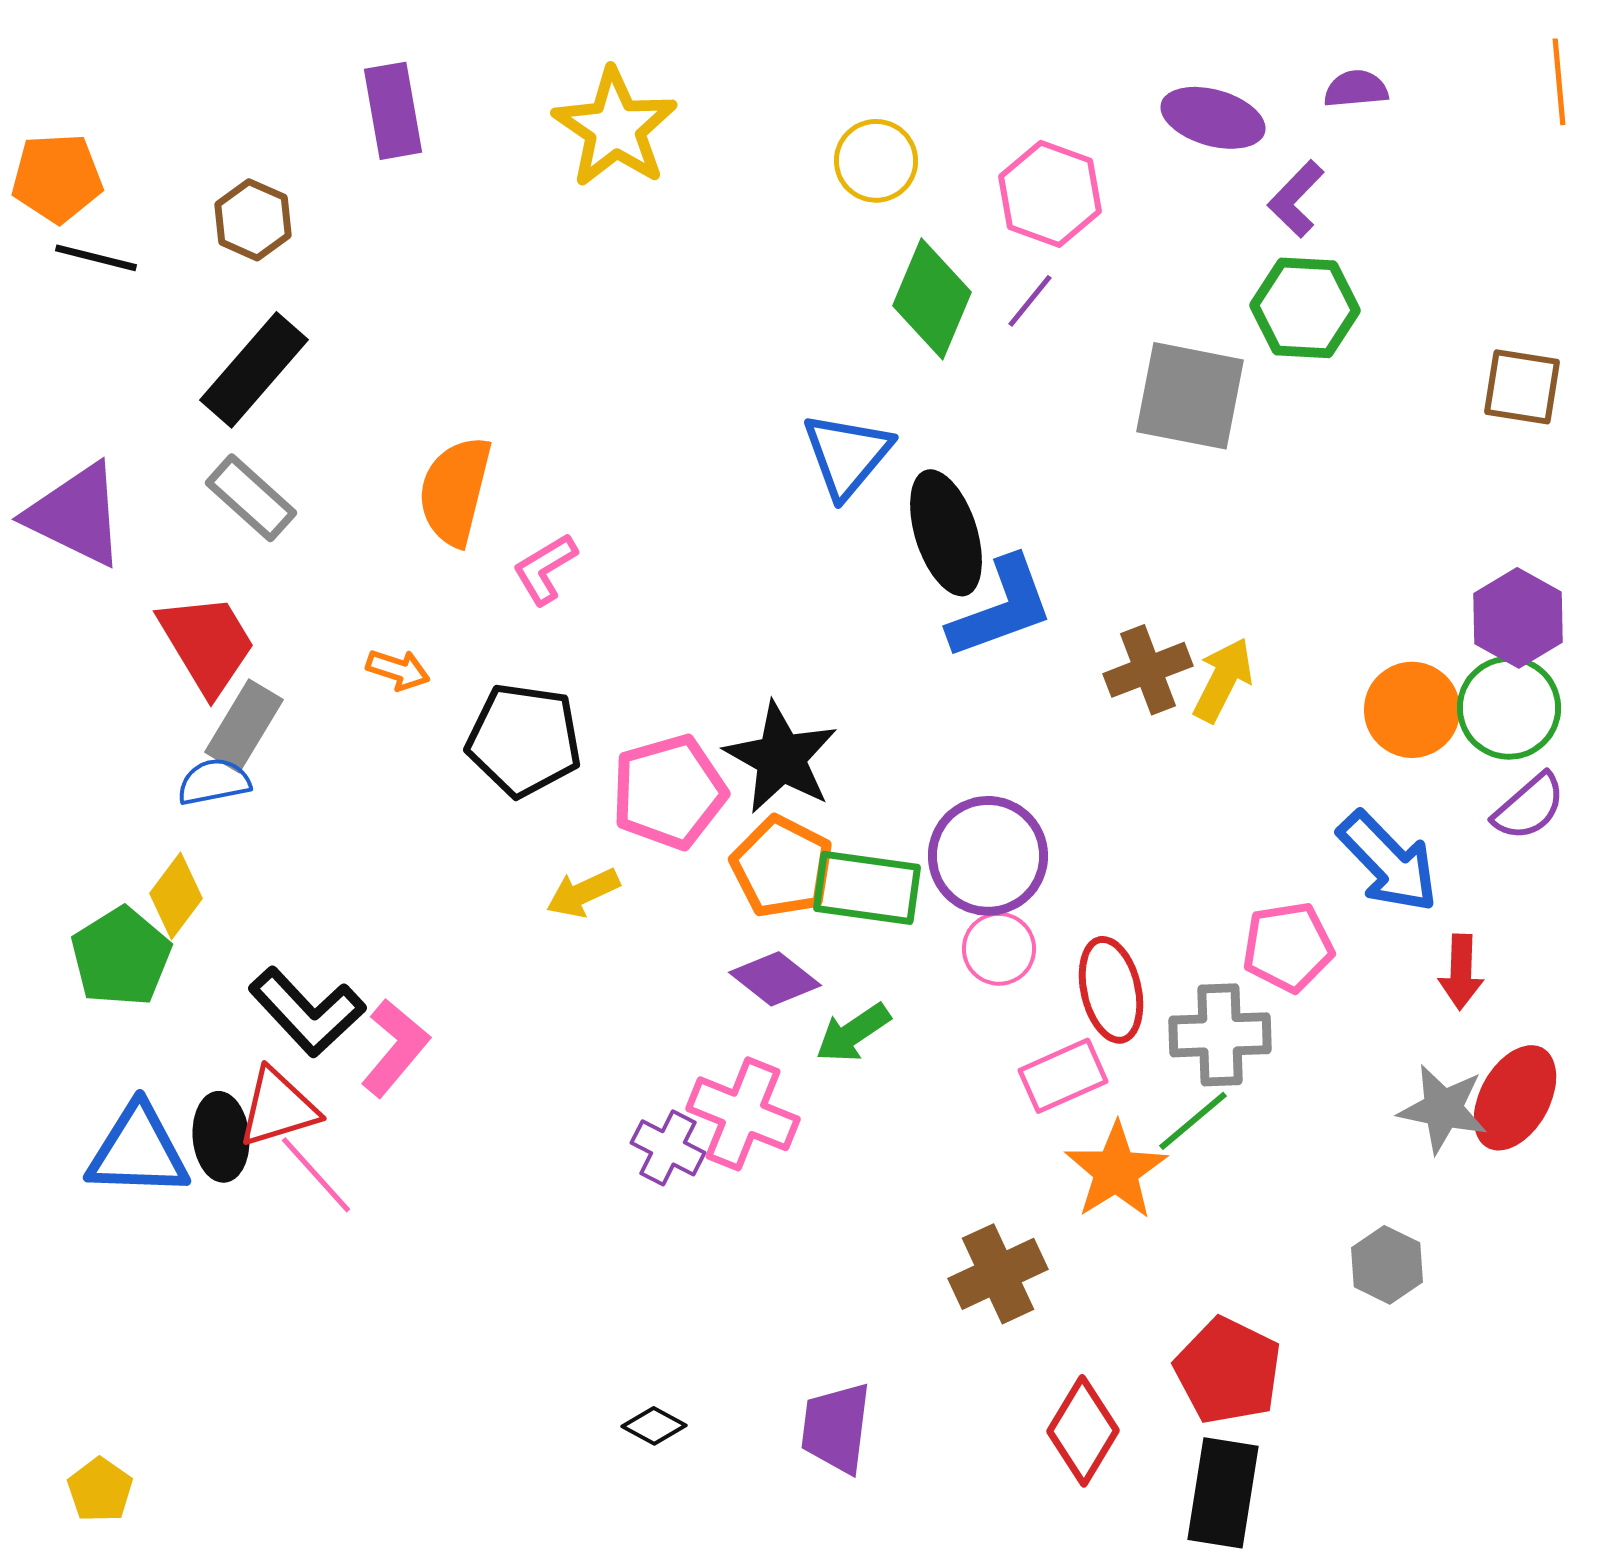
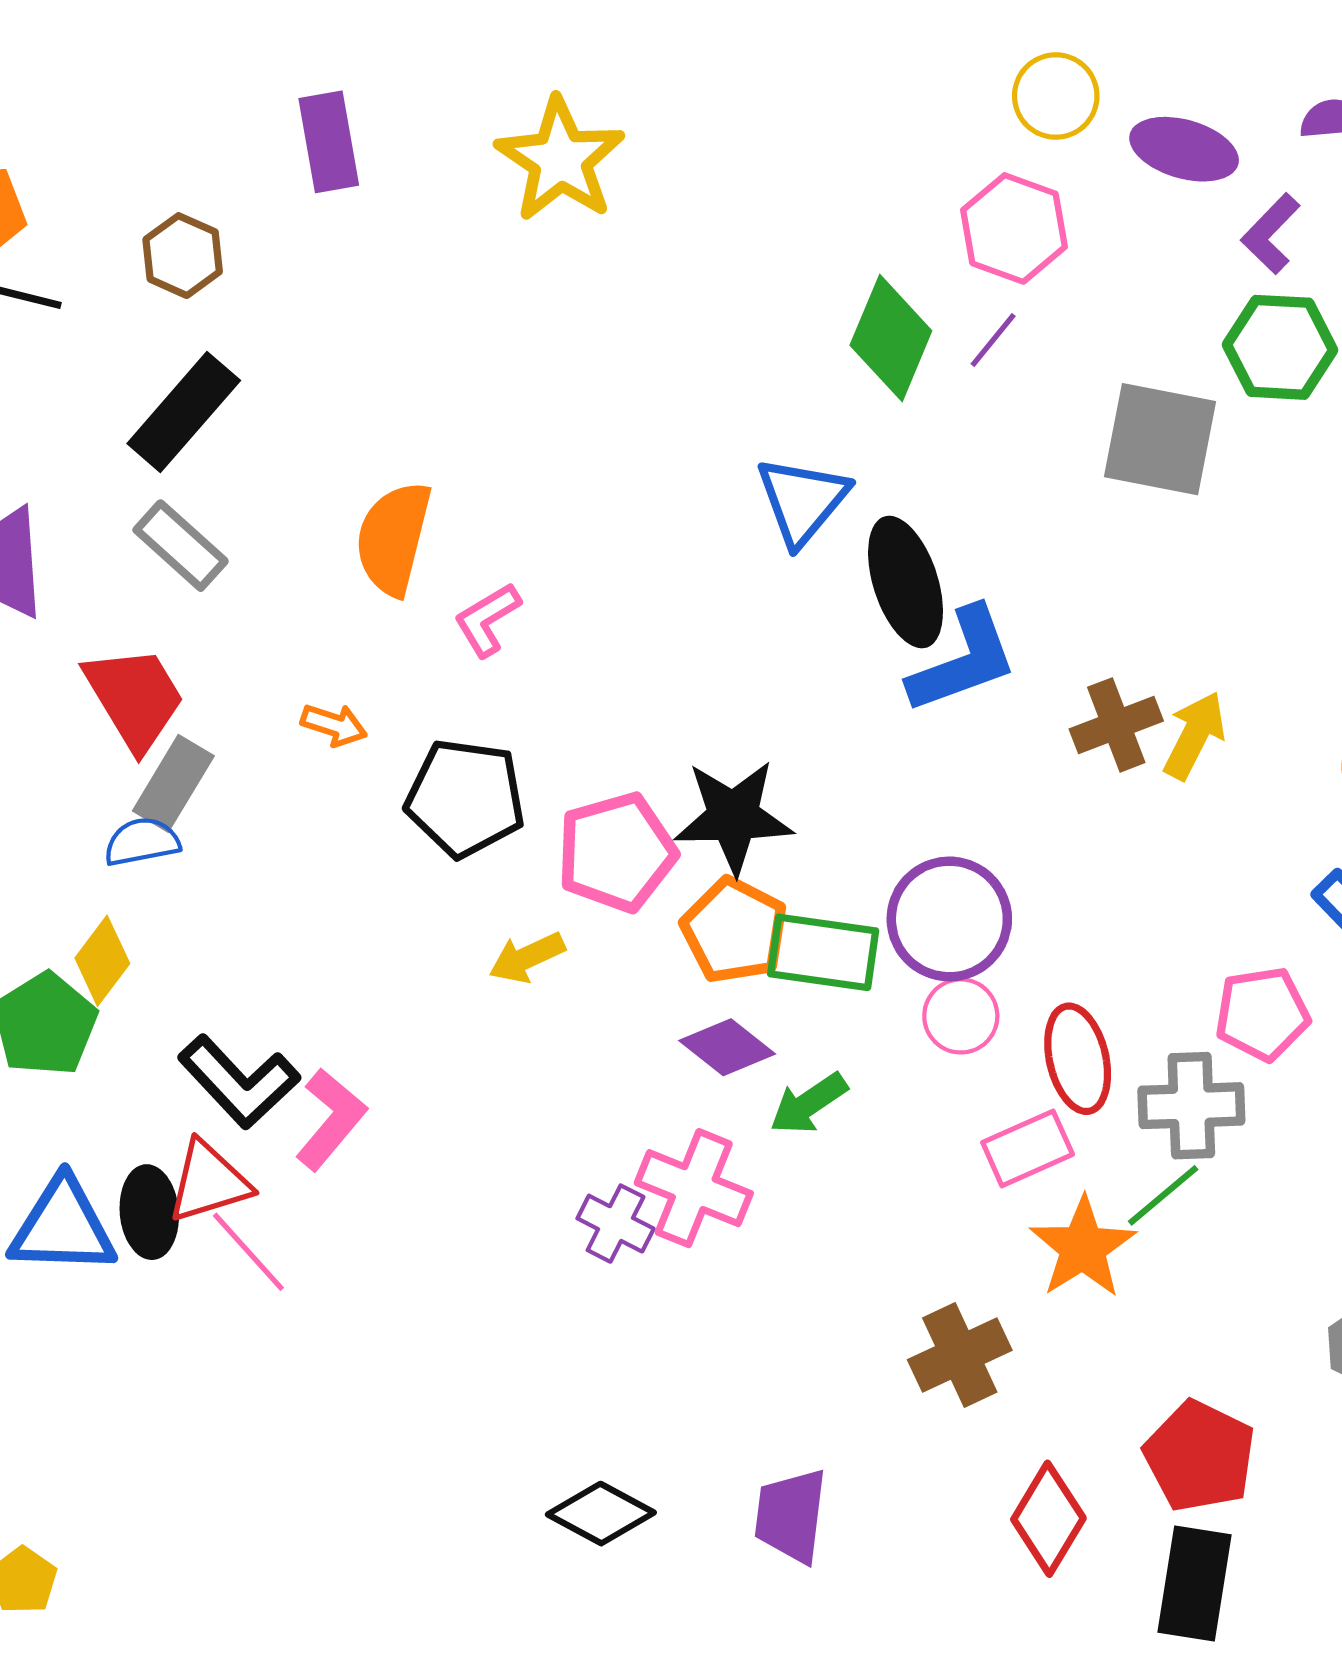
yellow circle: (876, 161) -> (1056, 96), moved
black star: (781, 758) -> (733, 817), turned -30
black diamond: (654, 1426) -> (601, 1514), size x1.6

